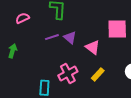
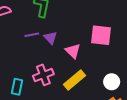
yellow rectangle: (98, 74) -> (75, 80), size x1.5

